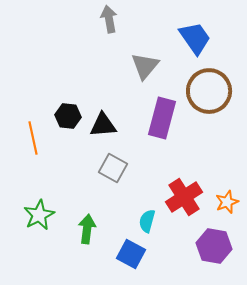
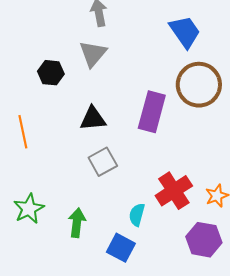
gray triangle: (145, 66) -> (93, 54), moved
black hexagon: (68, 116) -> (51, 73), moved
gray square: (113, 168) -> (103, 162), turned 32

